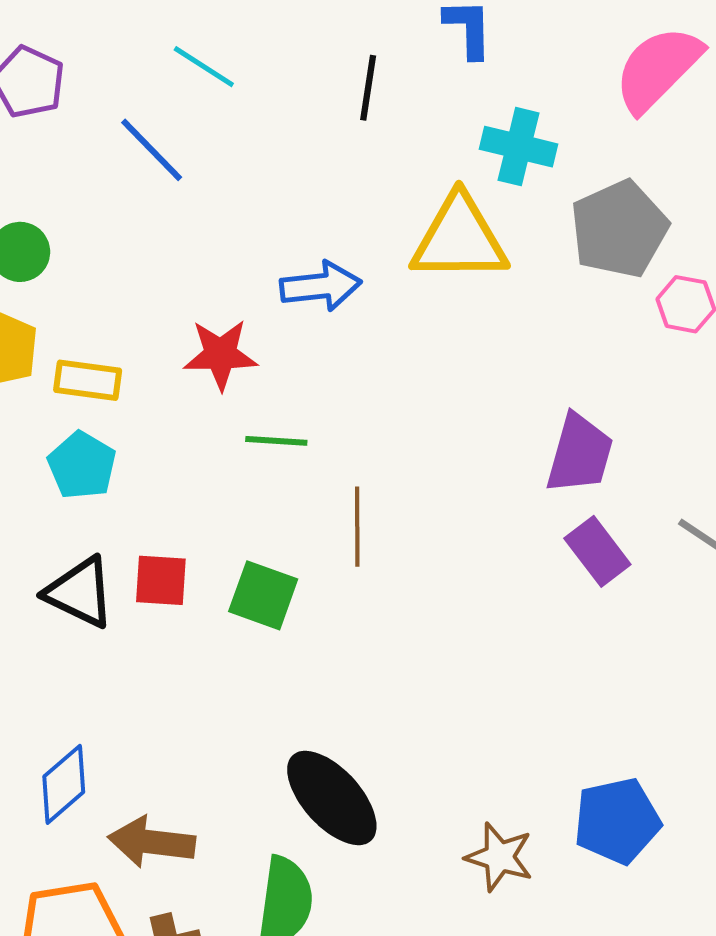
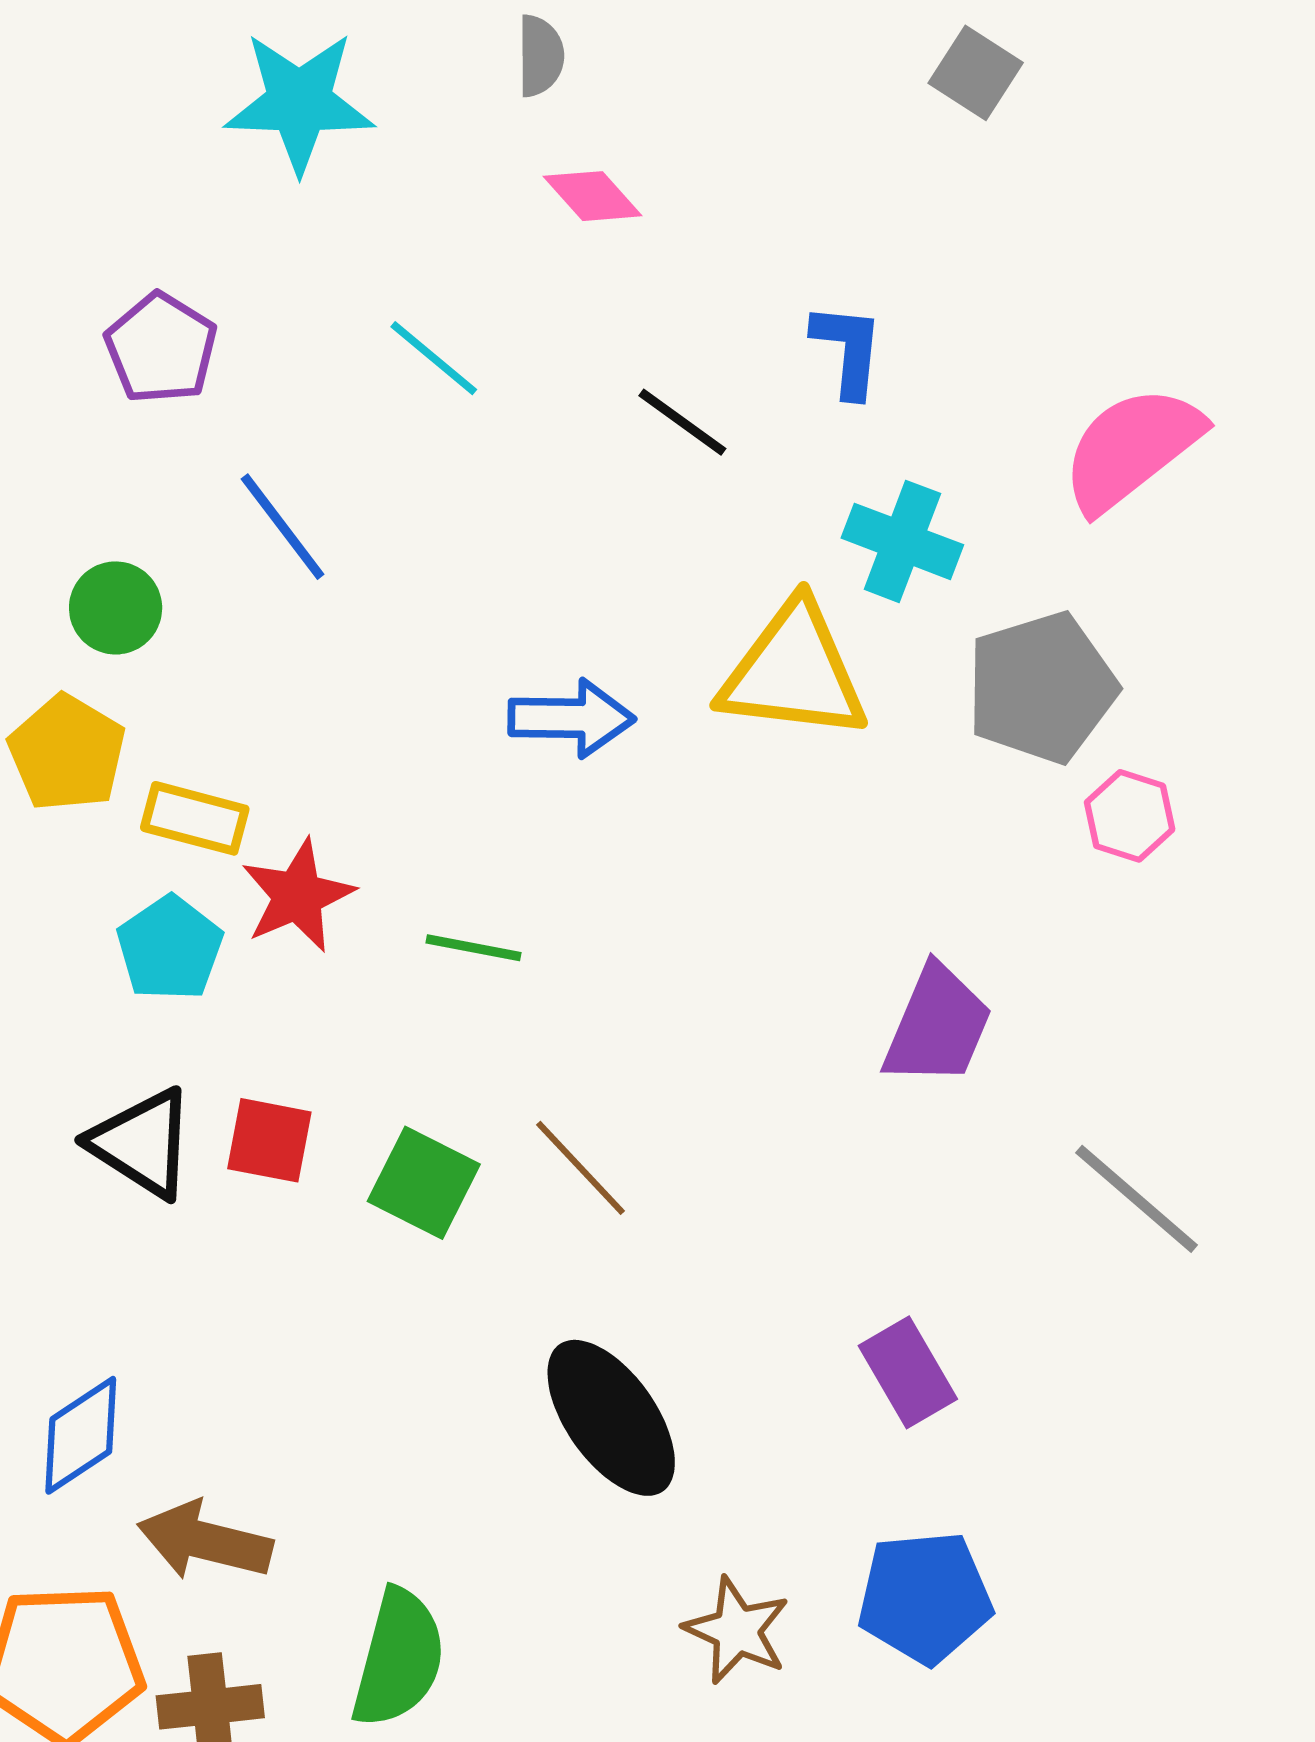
black line: (368, 88) -> (682, 422), turned -70
blue line: (152, 150) -> (283, 527), moved
red star: (221, 355) -> (298, 896), moved, turned -30
brown line: (357, 527) -> (581, 1168), moved, turned -50
purple rectangle: (597, 551) -> (908, 1372), moved
black ellipse: (332, 798) -> (611, 1418), moved

